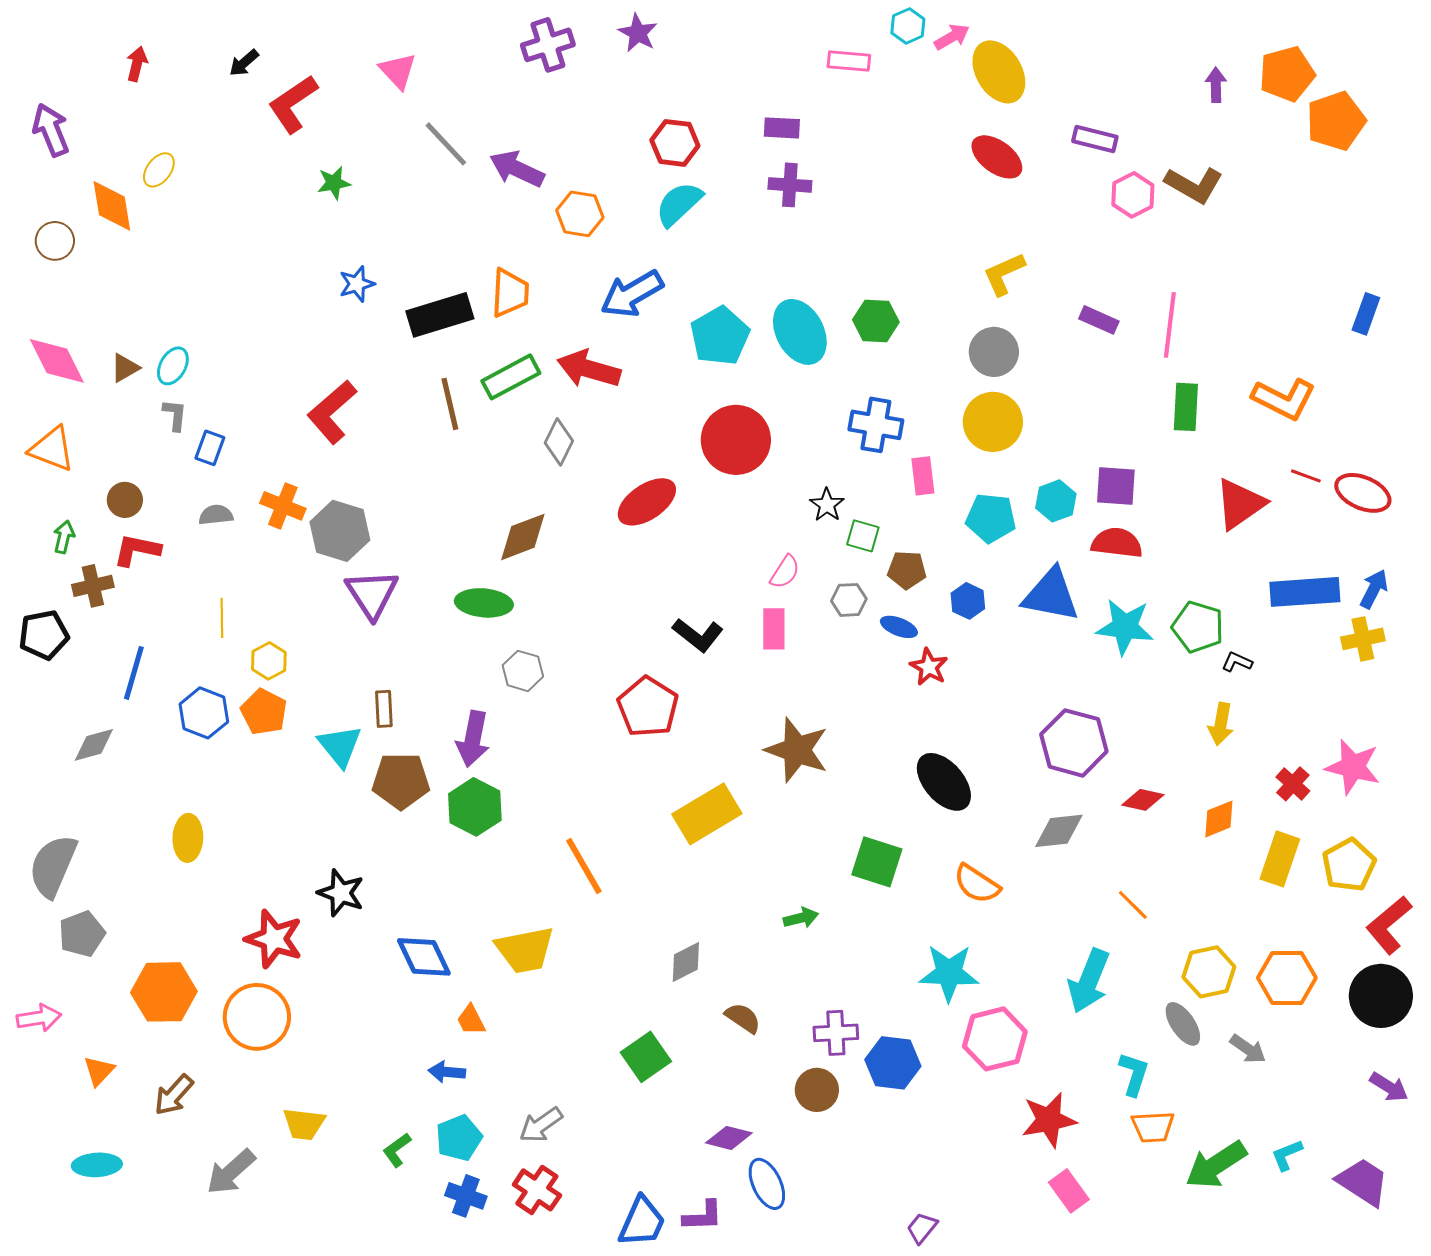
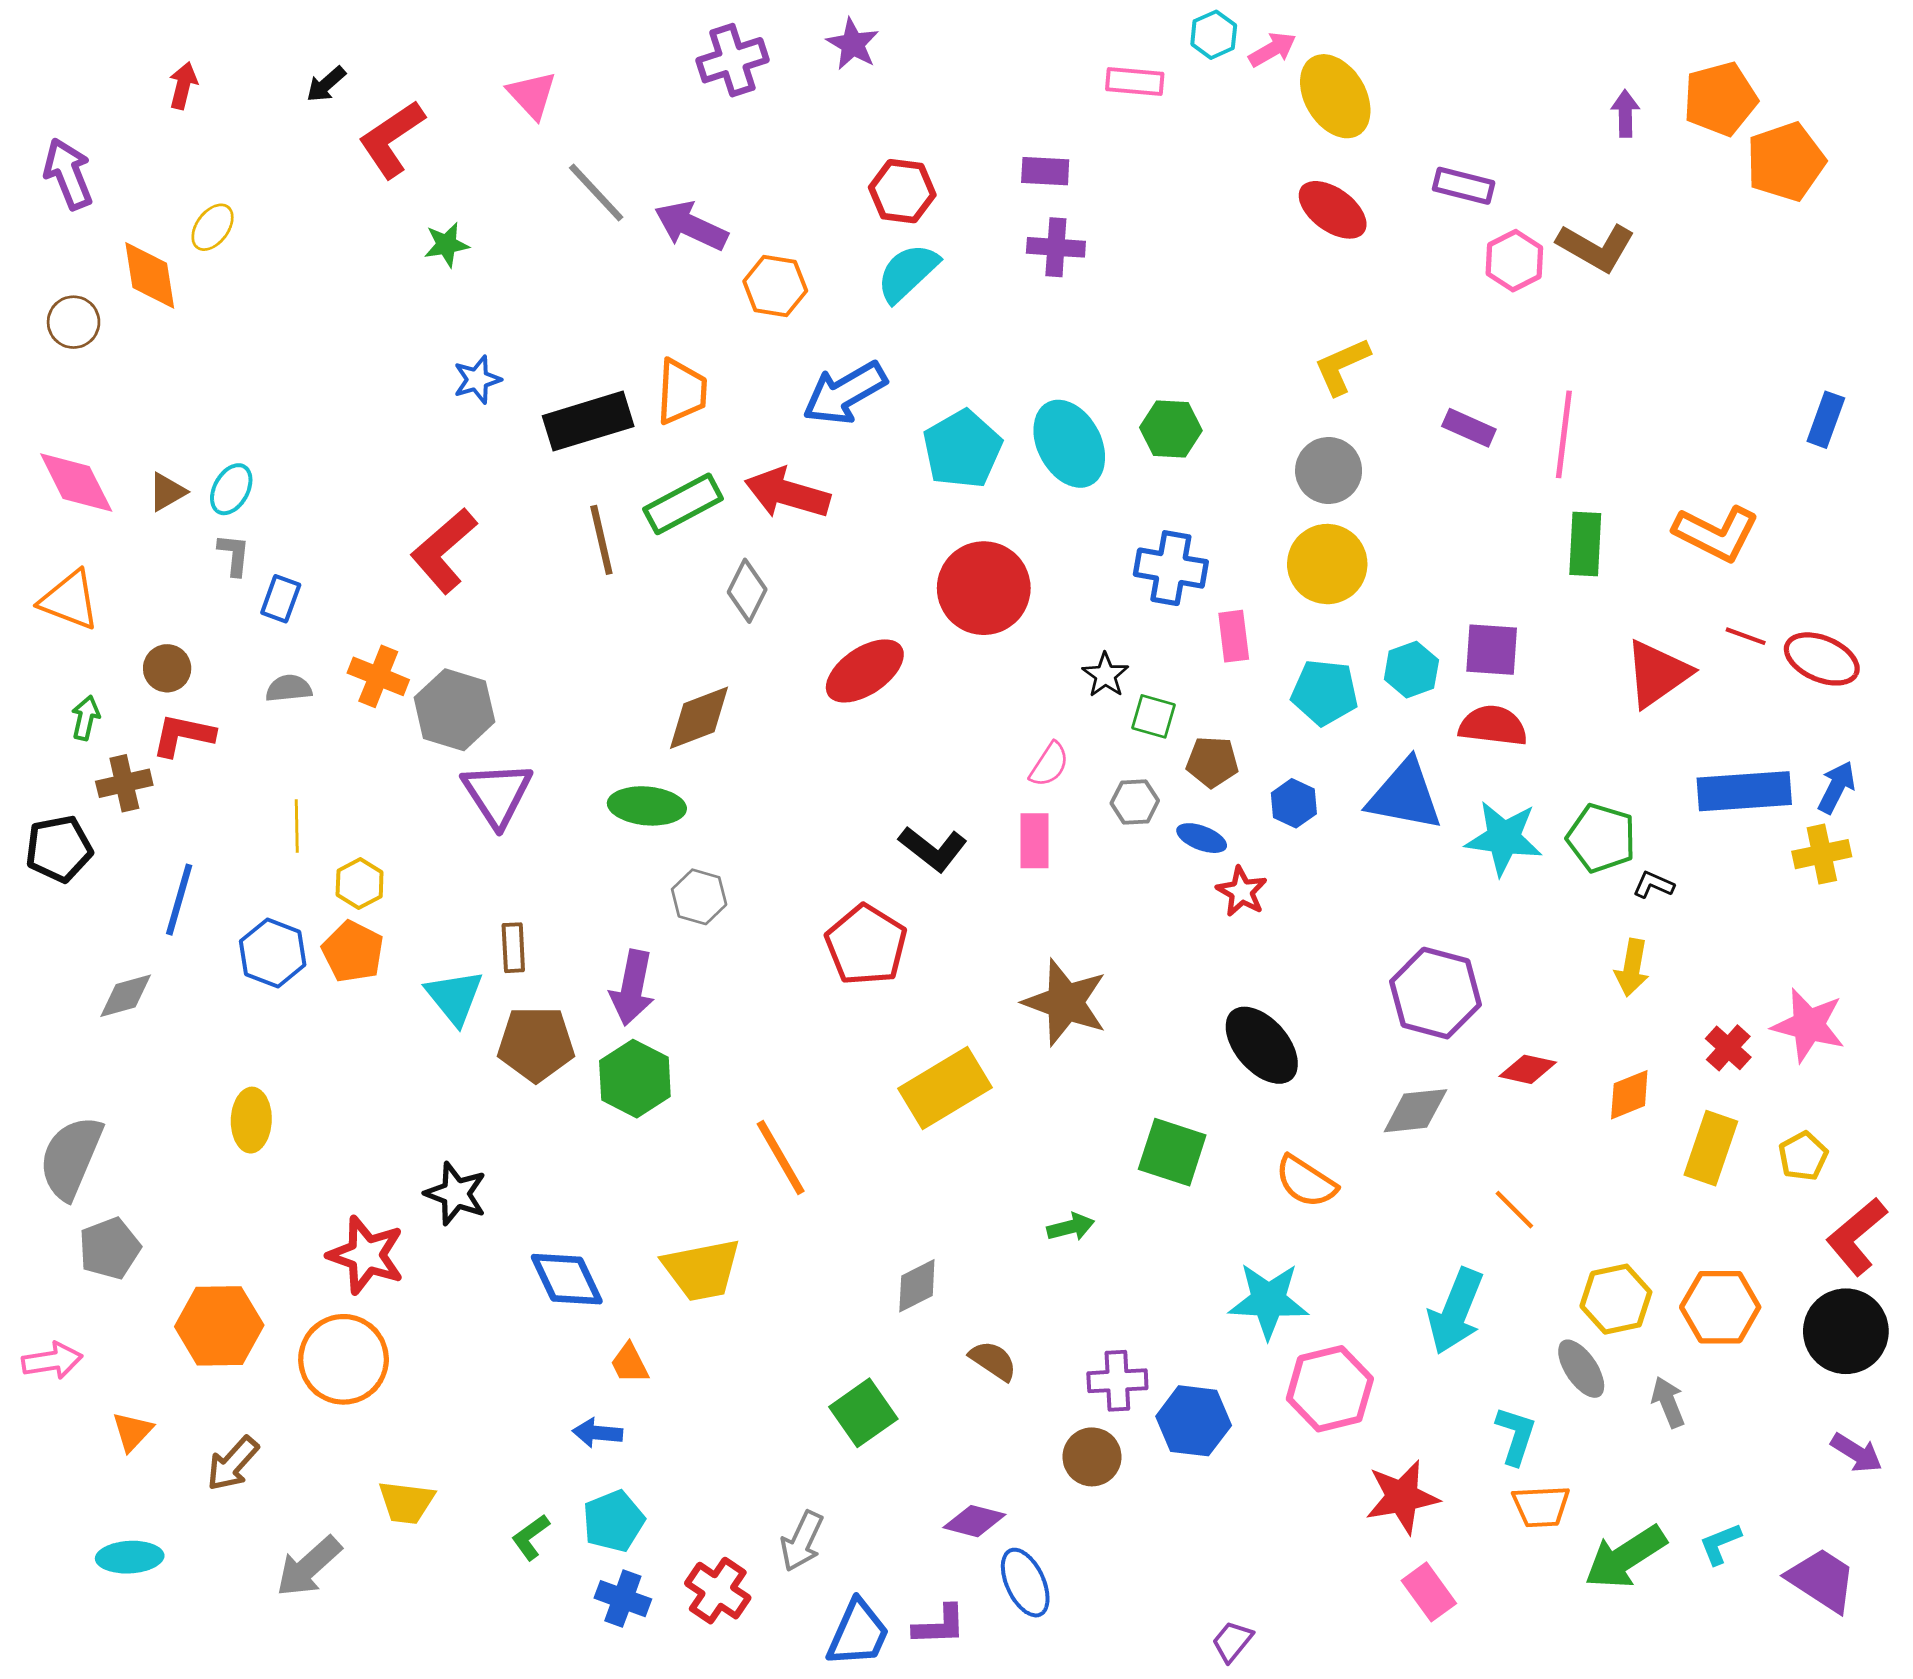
yellow pentagon: (1349, 865) -> (1803, 1156), size x0.7
gray arrow: (1248, 1049) -> (1668, 1402), turned -147
gray arrow: (541, 1125) -> (802, 1541), moved, turned -30

